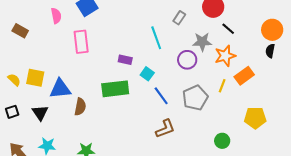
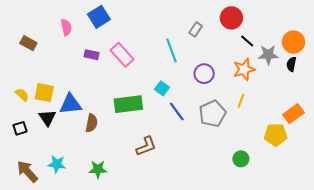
pink rectangle: (81, 42) -> (122, 55), moved, turned -35
gray star: (202, 42) -> (268, 55), moved
purple rectangle: (125, 60) -> (92, 55), moved
orange rectangle: (244, 76) -> (293, 114), moved
black triangle: (40, 113) -> (47, 118), moved
brown L-shape: (165, 129) -> (146, 146), moved

